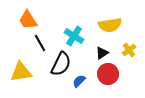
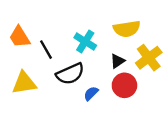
orange trapezoid: (28, 20) -> (19, 37), moved
yellow cross: (129, 50) -> (149, 58), size x1.6
black semicircle: (61, 64) -> (70, 74), turned 40

